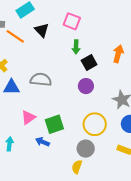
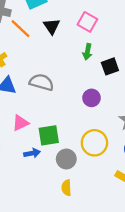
black square: (89, 62) -> (110, 66), moved
blue arrow: (42, 142) -> (32, 153), turned 136
gray circle: (86, 149) -> (66, 159), moved
yellow semicircle: (77, 167) -> (66, 188), turned -32

